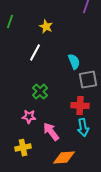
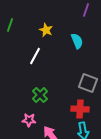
cyan semicircle: (74, 62) -> (77, 41), moved
gray square: (88, 80) -> (88, 83), turned 30

